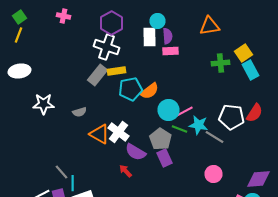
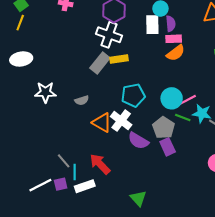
cyan pentagon: (130, 89) -> (133, 95), moved
orange semicircle: (150, 91) -> (176, 53), moved
red arrow: (126, 171) -> (100, 164), moved, size x1.6

